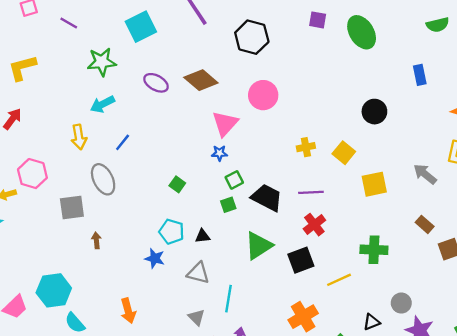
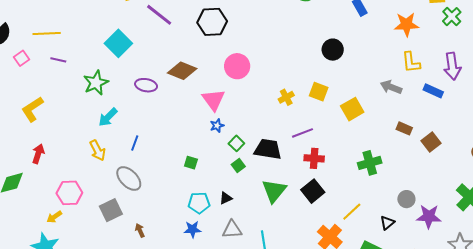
red cross: (314, 225) -> (314, 158), turned -30
yellow line: (339, 280) -> (352, 212), moved

